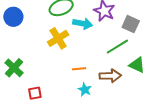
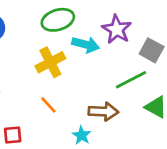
orange line: (79, 69) -> (48, 105), moved, turned 48
brown arrow: (110, 76) -> (103, 112), moved

